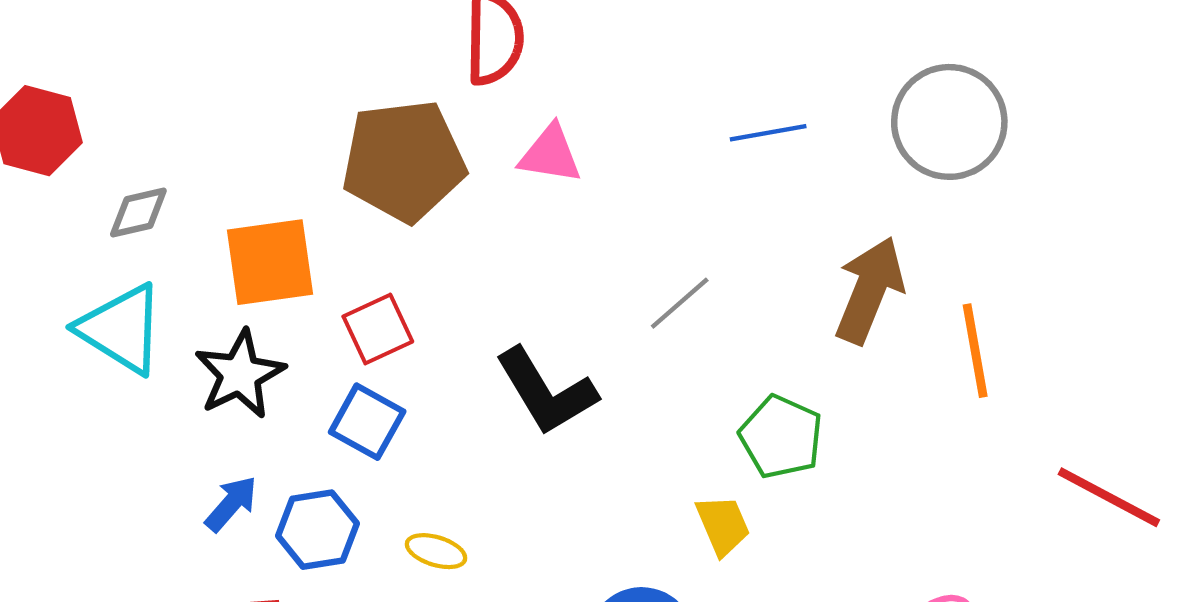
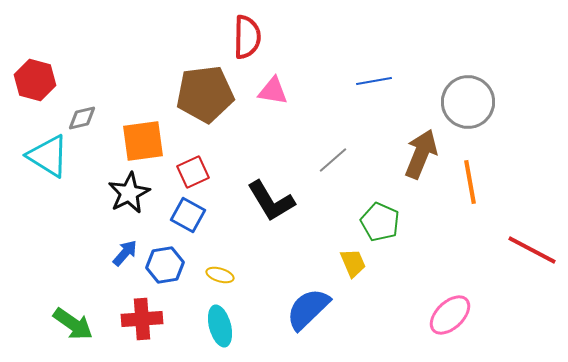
gray circle: (949, 122) -> (468, 102), moved
cyan triangle: (121, 329) -> (48, 156), moved

